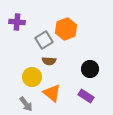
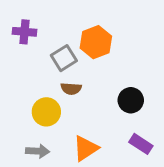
orange triangle: (52, 93) -> (86, 148), moved, turned 48
purple rectangle: (86, 96) -> (141, 144), moved
gray arrow: (26, 104) -> (38, 151), turned -49

